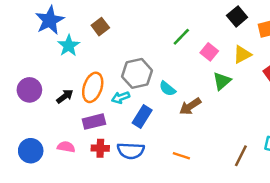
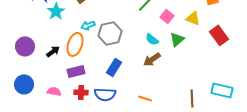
yellow triangle: (242, 54) -> (193, 18), turned 49
cyan semicircle: (167, 89) -> (152, 39), moved
cyan arrow: (121, 98) -> (88, 25), moved
blue circle: (31, 151) -> (24, 84), moved
brown line: (241, 156) -> (192, 98), turned -30

